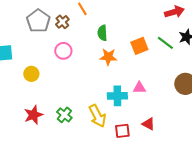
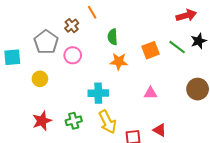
gray pentagon: (38, 21) -> (46, 42), moved
cyan cross: (117, 96) -> (98, 93), moved
green cross: (64, 115) -> (74, 121), turned 35

